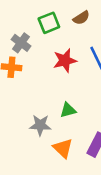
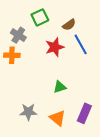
brown semicircle: (81, 18) -> (69, 25), moved
gray star: (40, 125) -> (28, 112), moved

